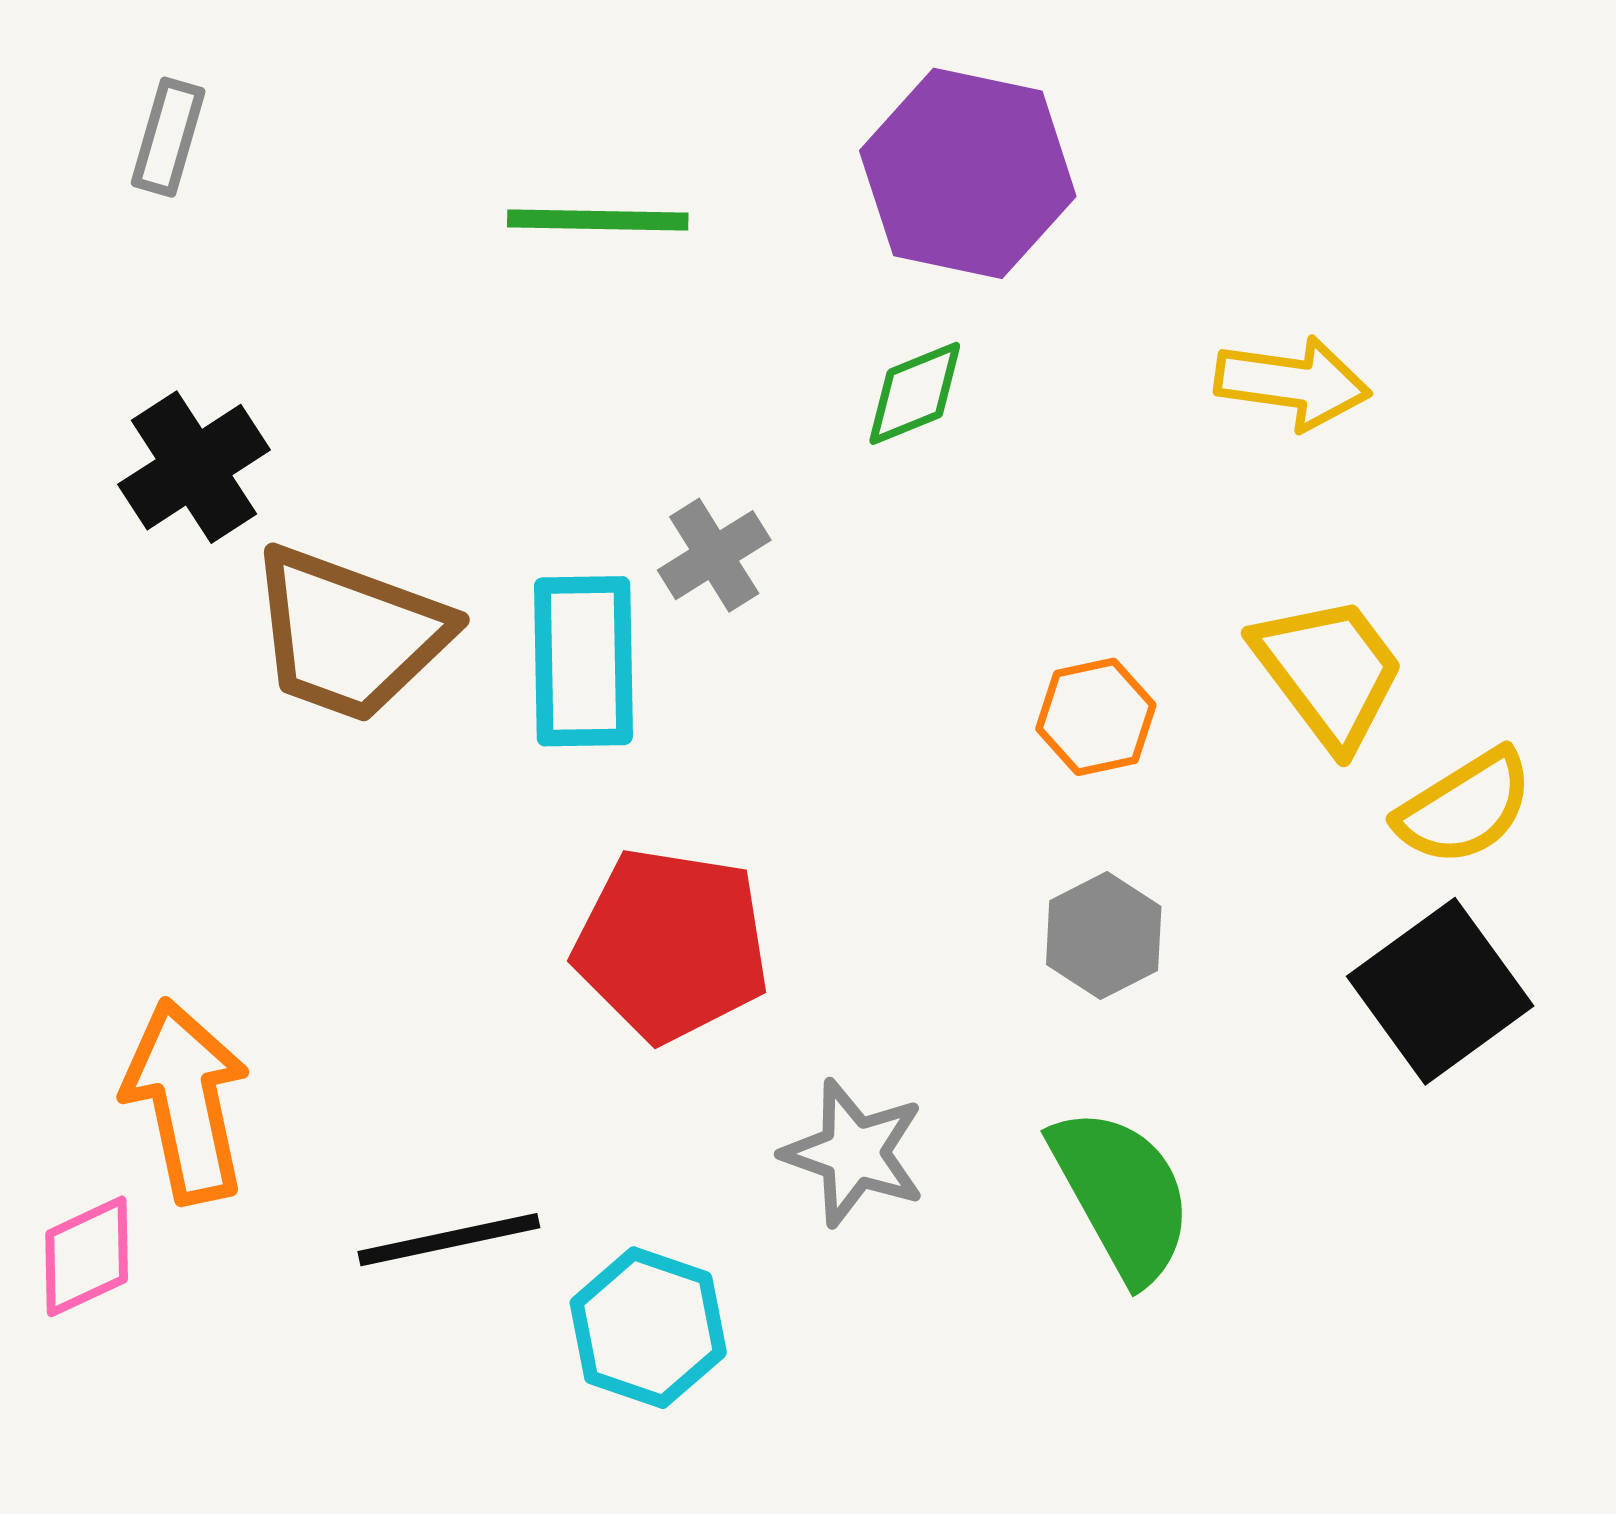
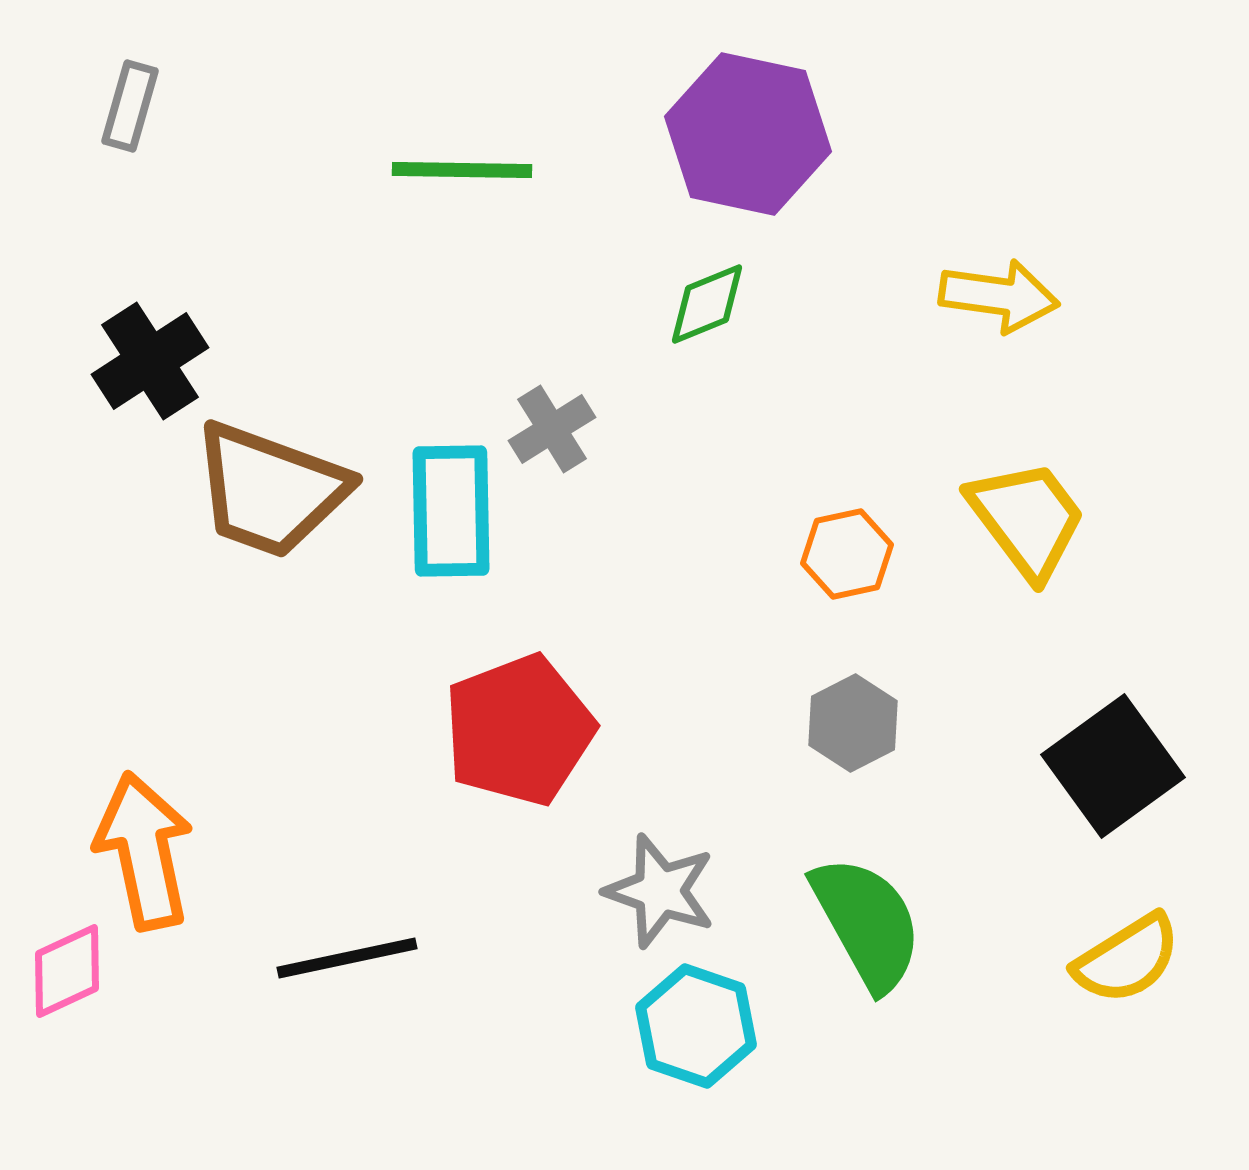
yellow semicircle: (1465, 807) -> (1127, 959), moved
red pentagon: (671, 945) -> (519, 730), turned -30
cyan hexagon: (648, 1328) -> (696, 1026), moved

